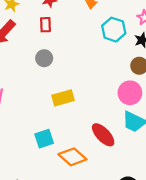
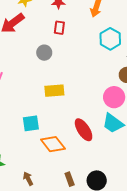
red rectangle: (46, 25) -> (59, 28), moved

